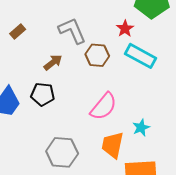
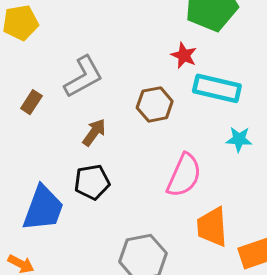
gray L-shape: (72, 31) -> (83, 77), moved, turned 100
cyan star: (141, 128) -> (239, 139), moved, turned -30

